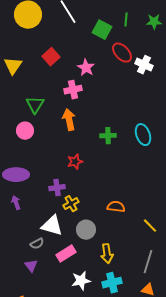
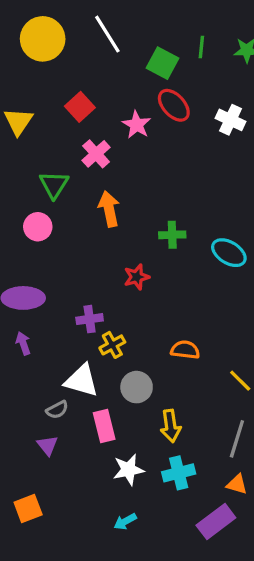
red ellipse: (122, 53) -> (174, 105), moved
pink cross: (73, 90) -> (96, 154), moved, turned -30
cyan ellipse: (143, 135) -> (229, 253), moved, turned -40
red star: (75, 162) -> (137, 277), moved
pink rectangle: (66, 254) -> (104, 426), turned -72

